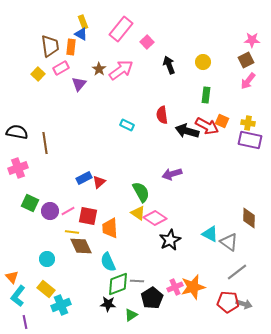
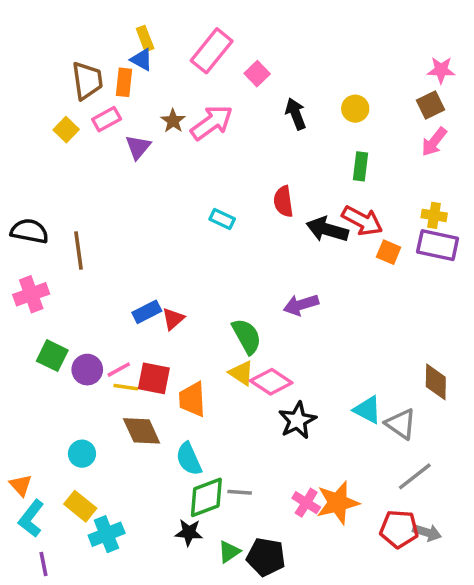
orange square: (222, 121) -> (389, 252), moved
yellow line: (72, 232) -> (126, 387), moved
pink cross: (175, 287) -> (306, 503), turned -35
black pentagon: (152, 298) -> (266, 557), moved, turned -30

